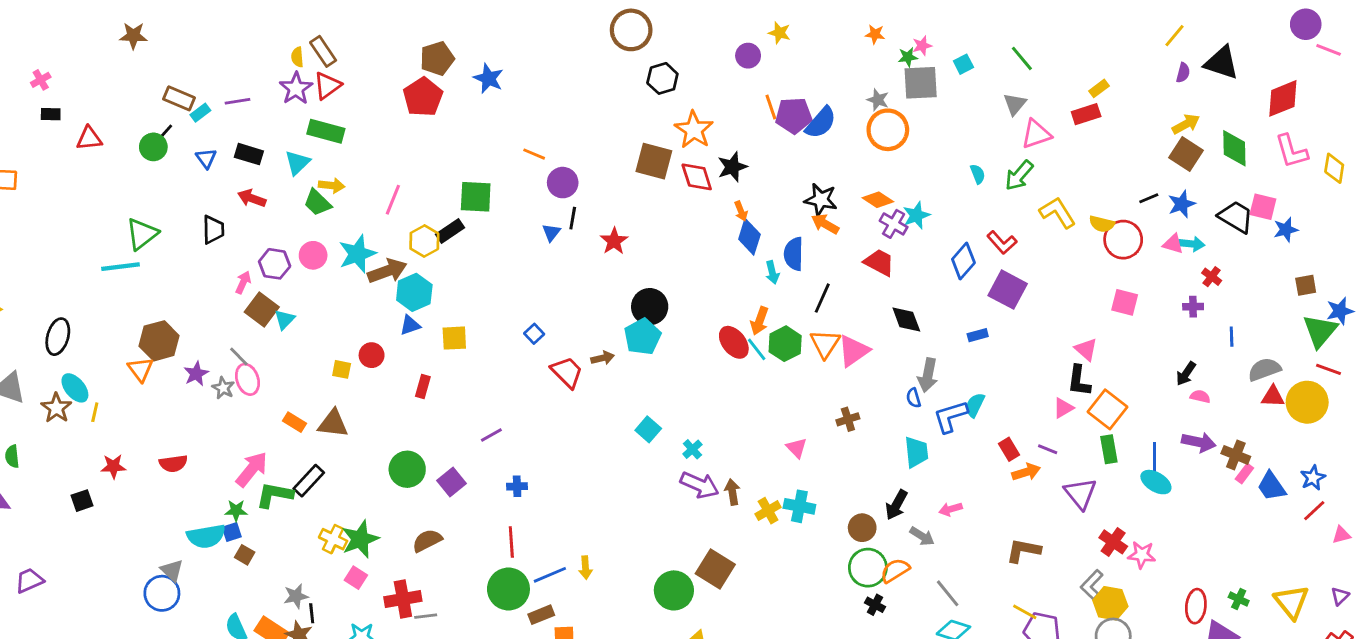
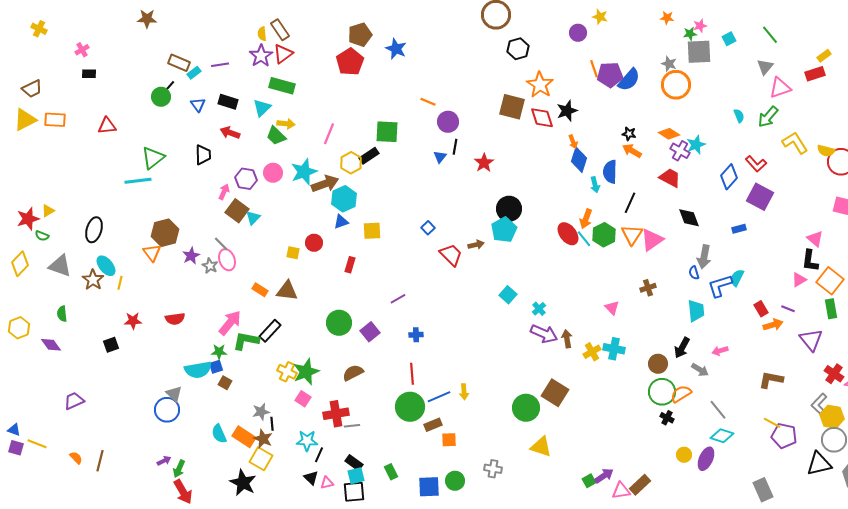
red triangle: (89, 138) -> (107, 126), moved
black star: (821, 200) -> (629, 134), size x0.6

